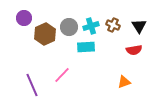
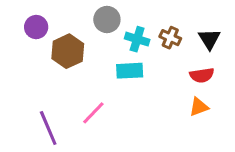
cyan cross: (91, 26) -> (137, 39), turned 35
gray circle: (69, 27) -> (107, 19), moved
orange triangle: (124, 82) -> (199, 107), moved

